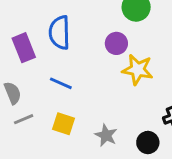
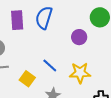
yellow star: (138, 70) -> (80, 73), moved, turned -30
blue line: (61, 83) -> (50, 65), moved

